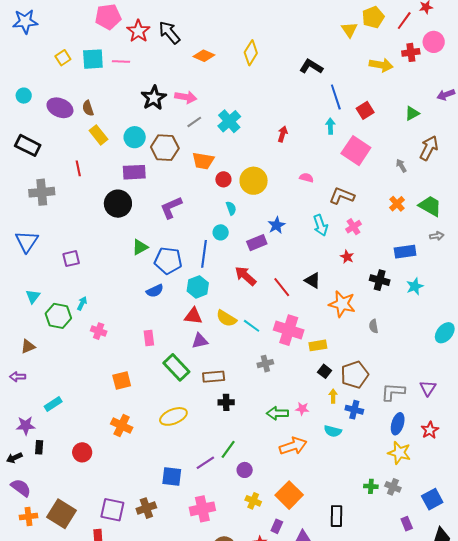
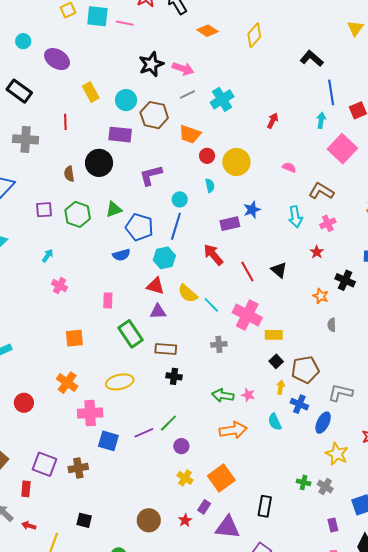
brown semicircle: (88, 108) -> (69, 174), moved
cyan circle: (221, 232) -> (180, 199), moved
orange star: (342, 304) -> (321, 296), moved, size x0.6
green hexagon: (58, 316) -> (78, 214), moved
blue ellipse: (398, 424) -> (323, 423), moved
cyan semicircle: (333, 431) -> (275, 422), turned 42
pink cross: (202, 509) -> (90, 413), moved

